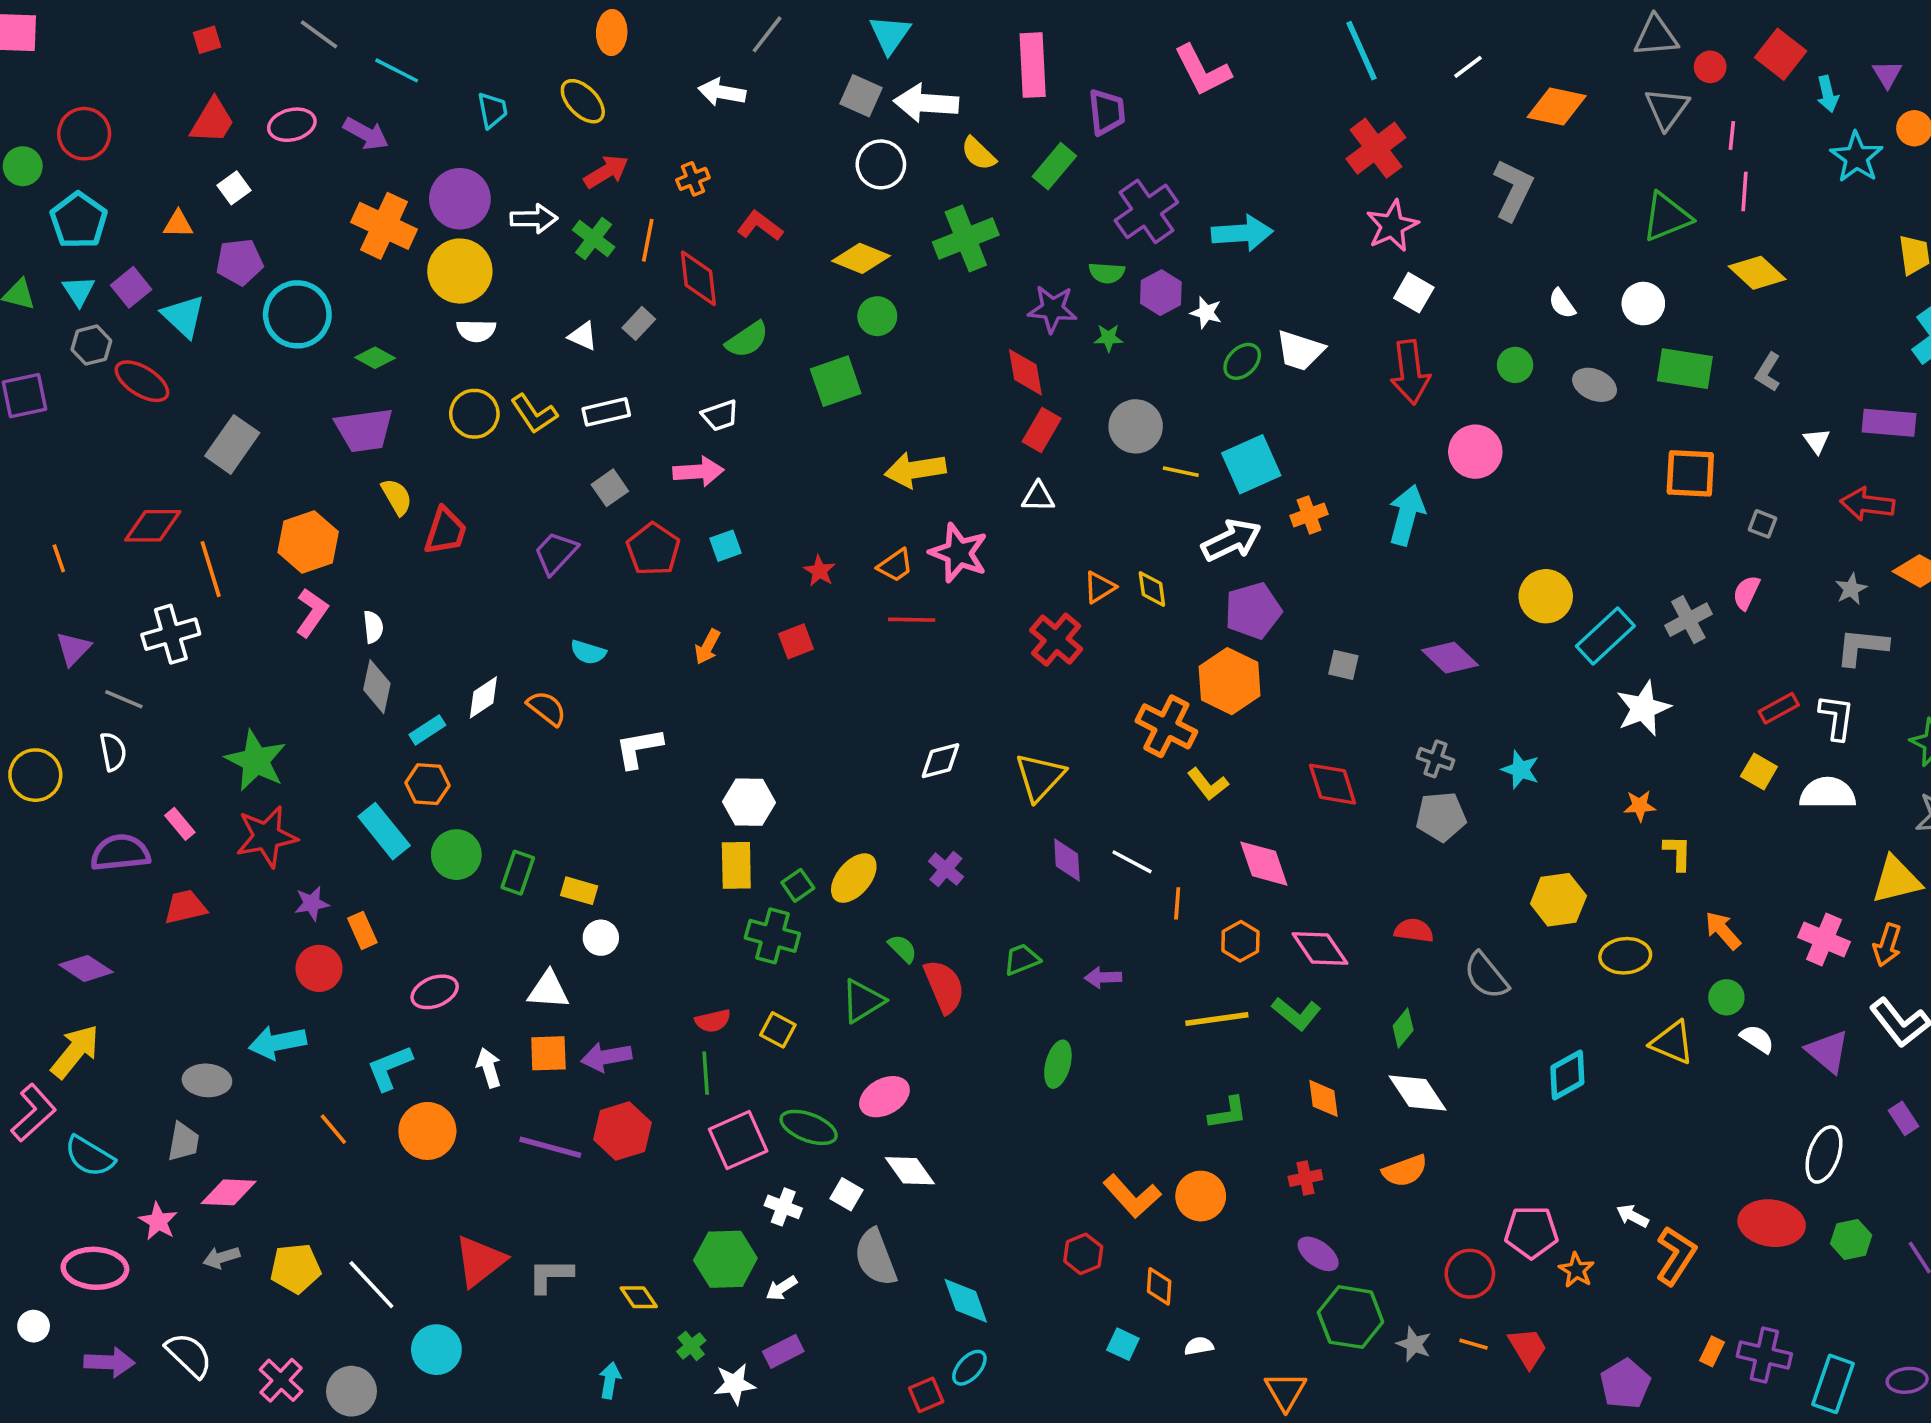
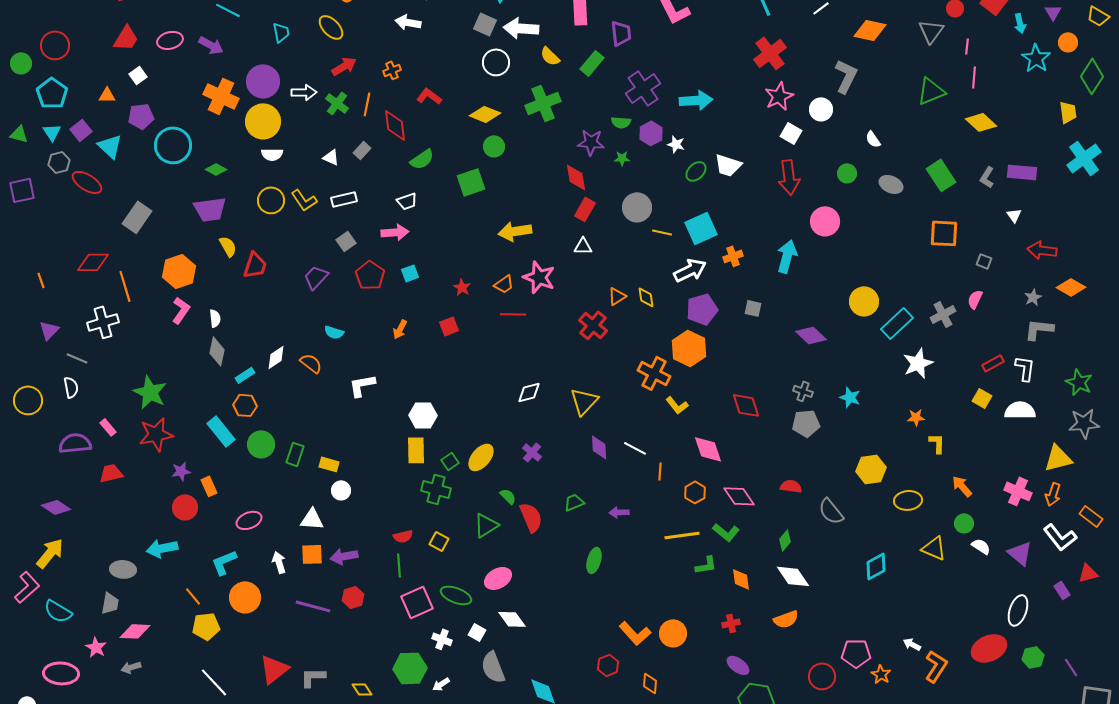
white circle: (1643, 304) -> (821, 109), moved
green rectangle: (1685, 369) -> (941, 175), turned 48
purple rectangle: (1889, 423) -> (1022, 172), moved
gray square: (1343, 665) -> (753, 308), moved
green L-shape: (1228, 1113) -> (706, 565), moved
red hexagon: (623, 1131) -> (353, 597), size x0.7
red ellipse: (1772, 1223) -> (989, 648), turned -32
yellow pentagon: (296, 1268) -> (206, 626), moved

